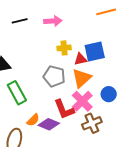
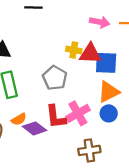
pink arrow: (53, 21) -> (100, 22), moved
red triangle: (80, 59) -> (90, 54), moved, size x1.5
orange triangle: (82, 78) -> (109, 92), moved
brown cross: (92, 123) -> (89, 150), moved

